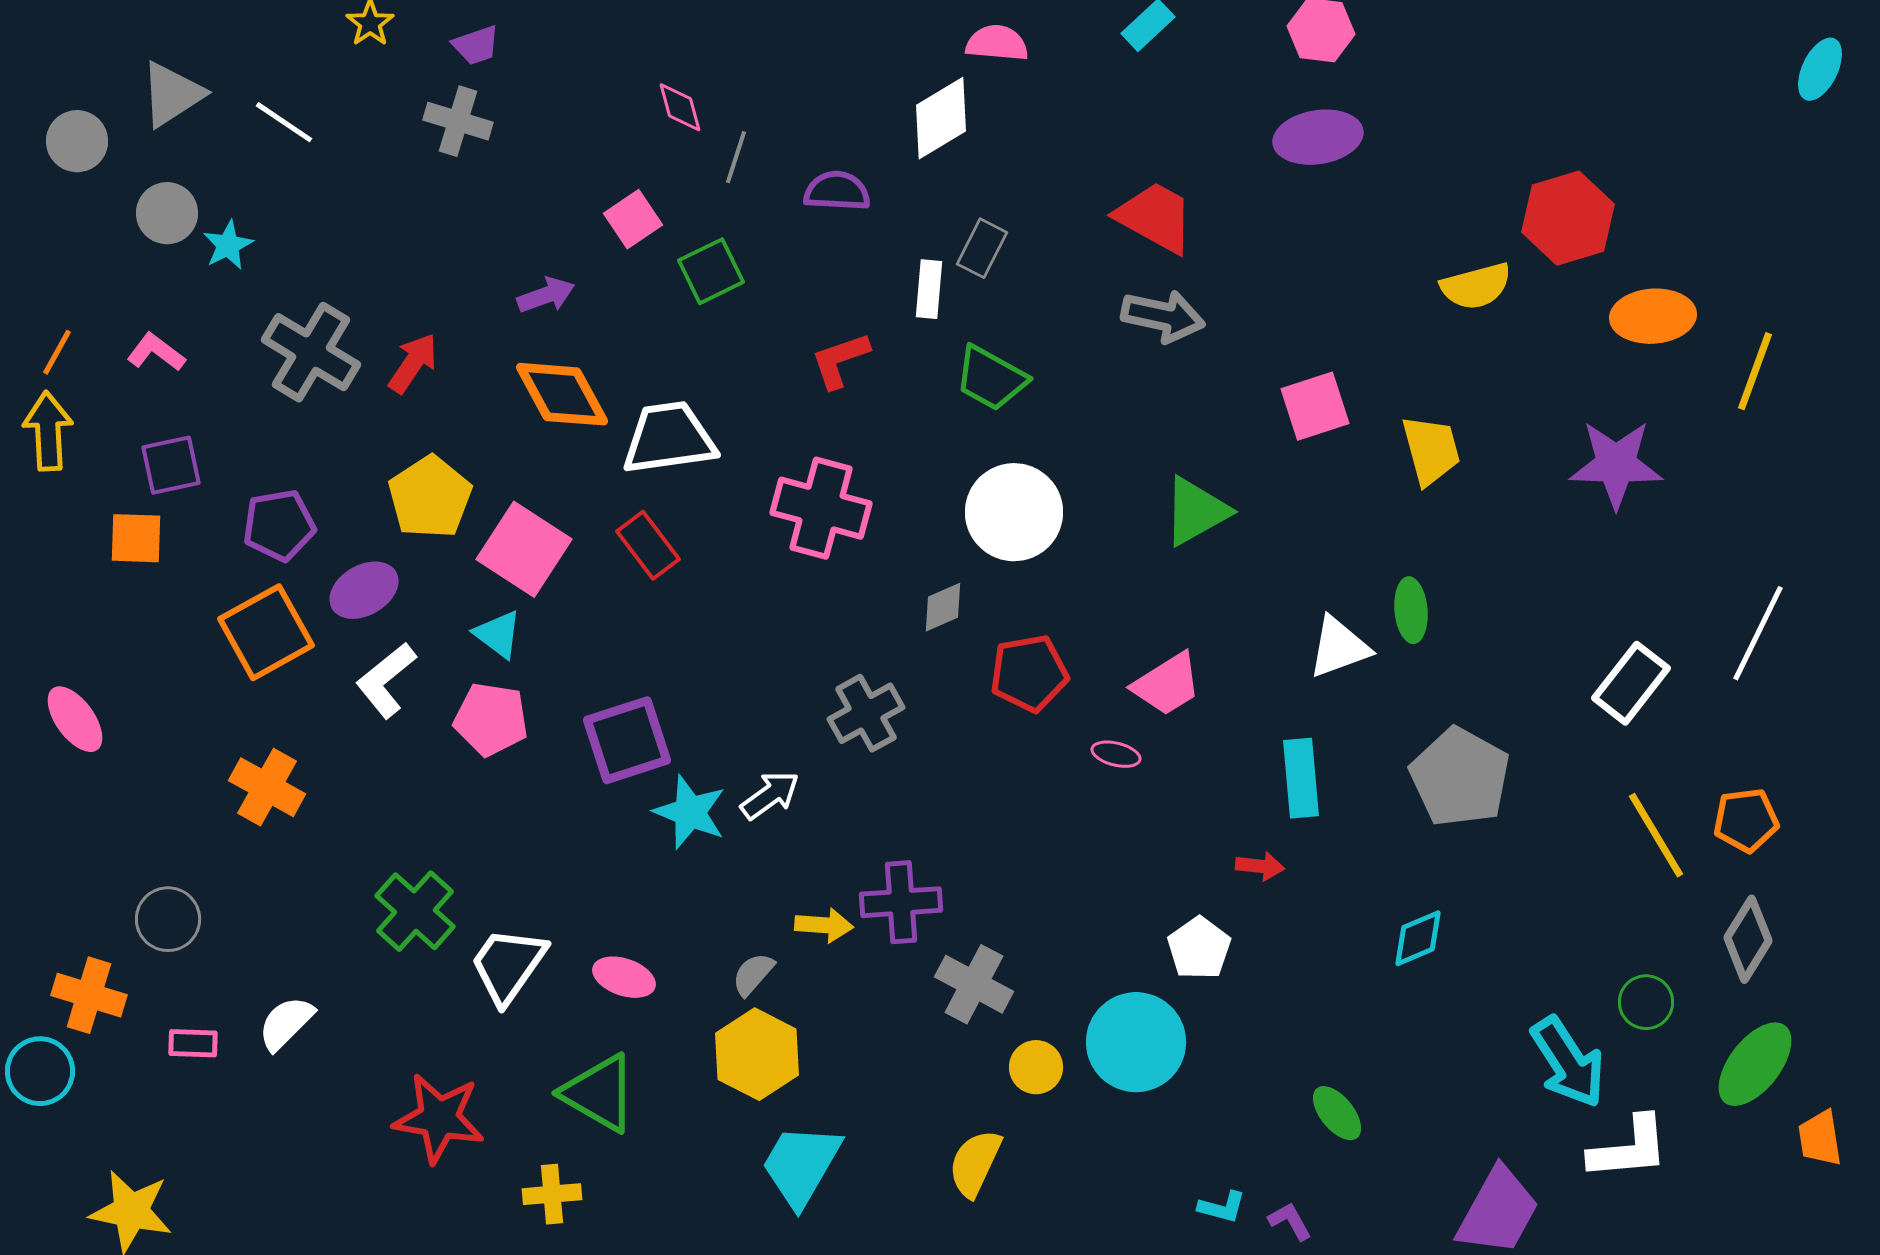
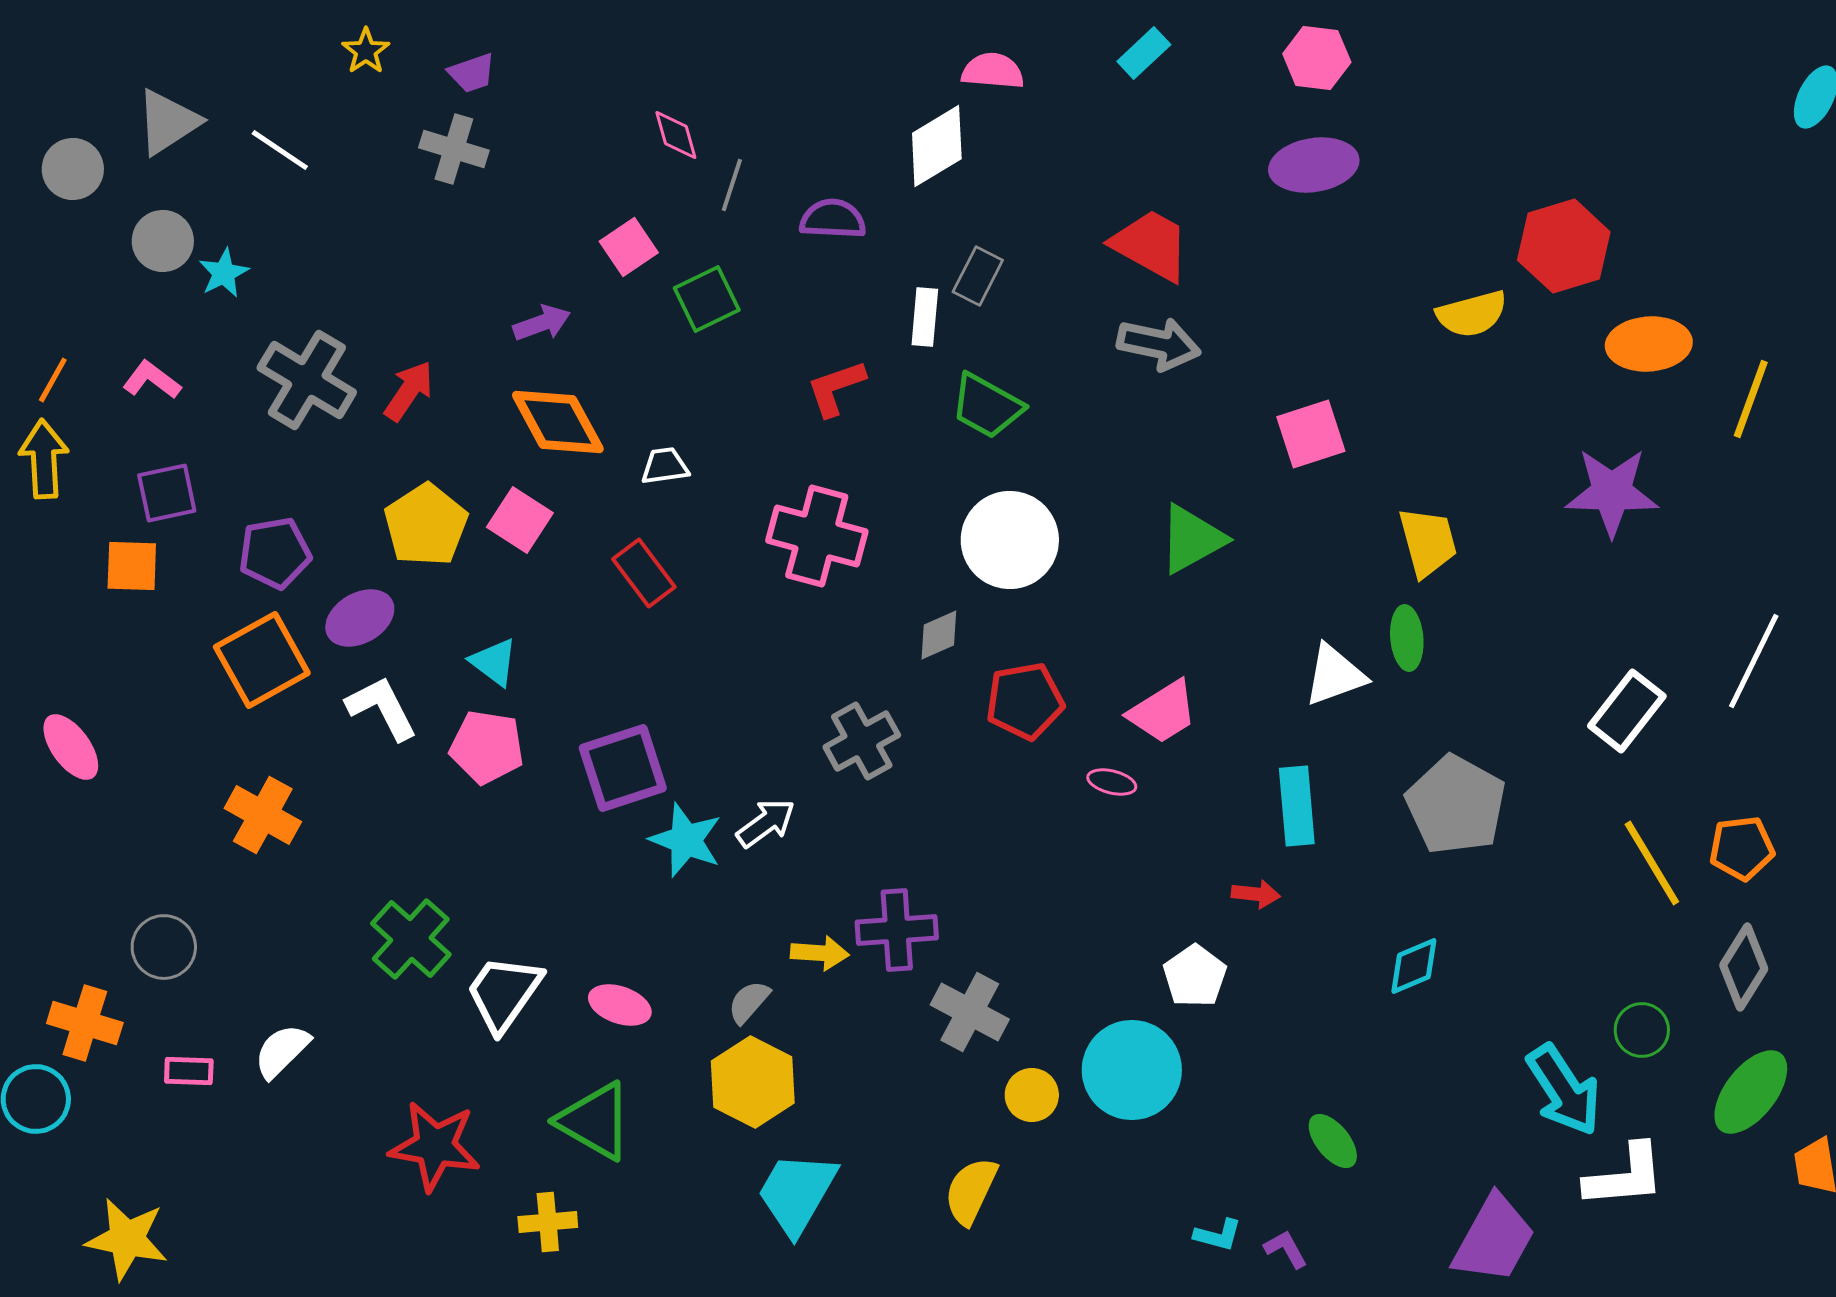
white trapezoid: (669, 438) -> (665, 466), size x0.5
yellow trapezoid: (1431, 450) -> (1428, 542), moved
pink square: (524, 549) -> (520, 520), moved, size x0.7
white L-shape: (386, 680) -> (382, 708), turned 102

